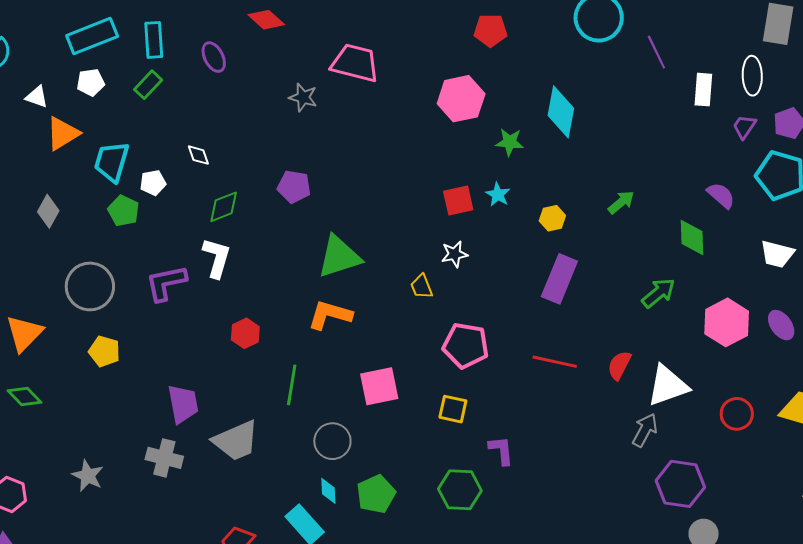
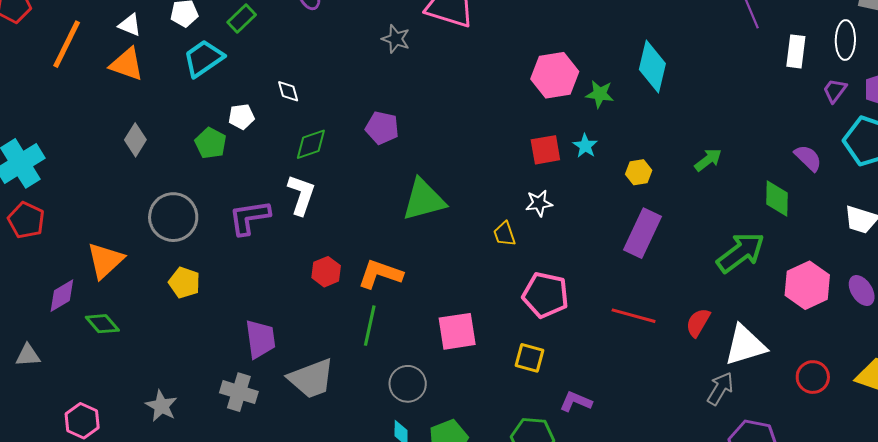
pink hexagon: (461, 99) -> (555, 75), moved
orange triangle: (63, 133) -> (127, 64), moved, turned 48
cyan trapezoid: (112, 162) -> (204, 58), moved, turned 36
green arrow: (658, 293) -> (741, 252), size x1.4
orange L-shape: (330, 315) -> (380, 274), moved
purple L-shape: (501, 450) -> (576, 402), turned -64

